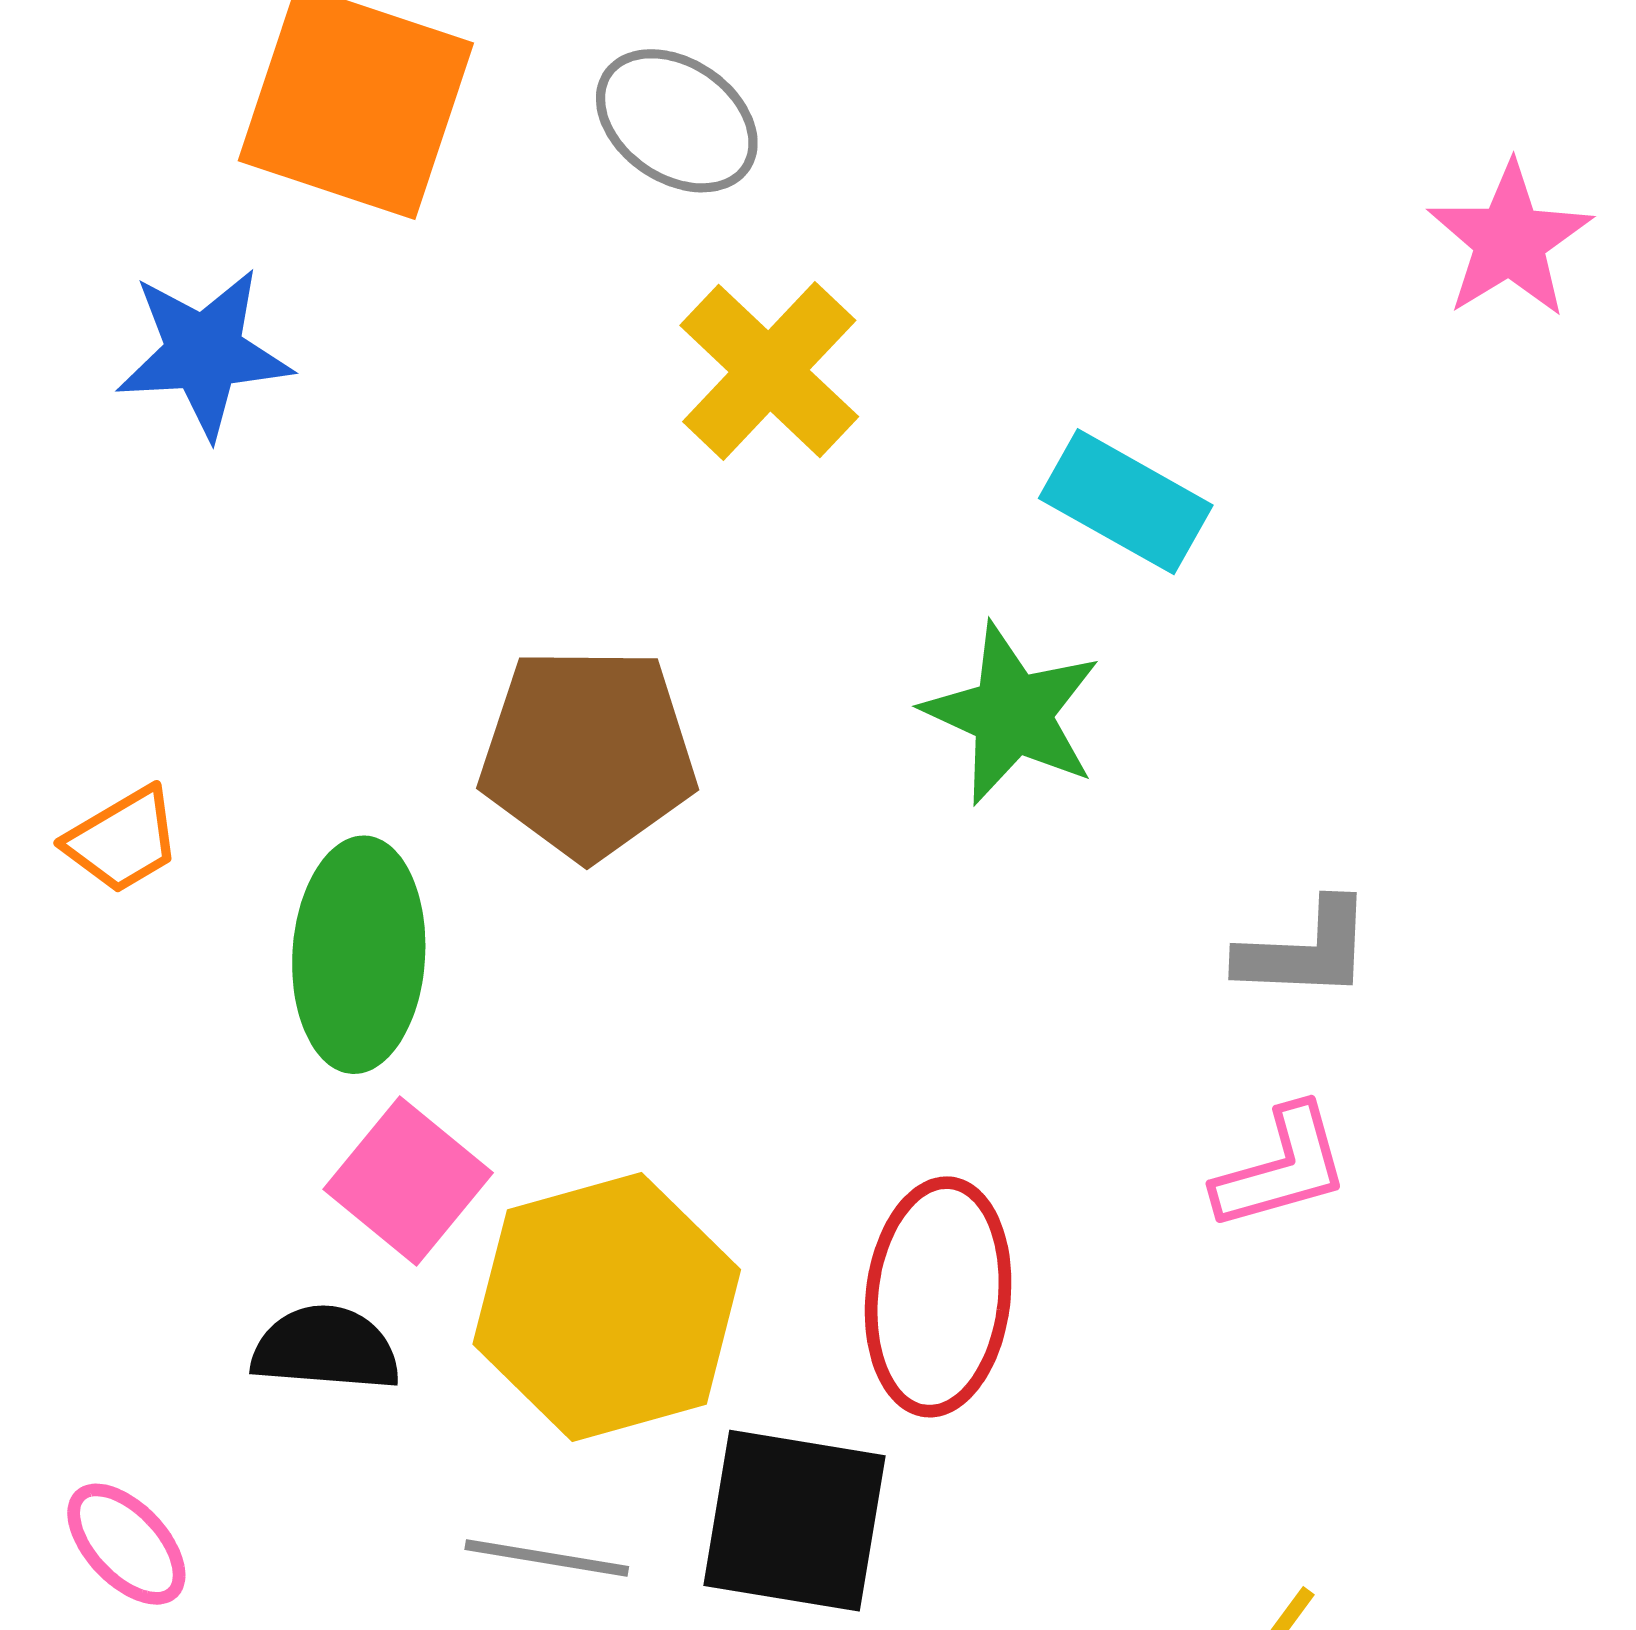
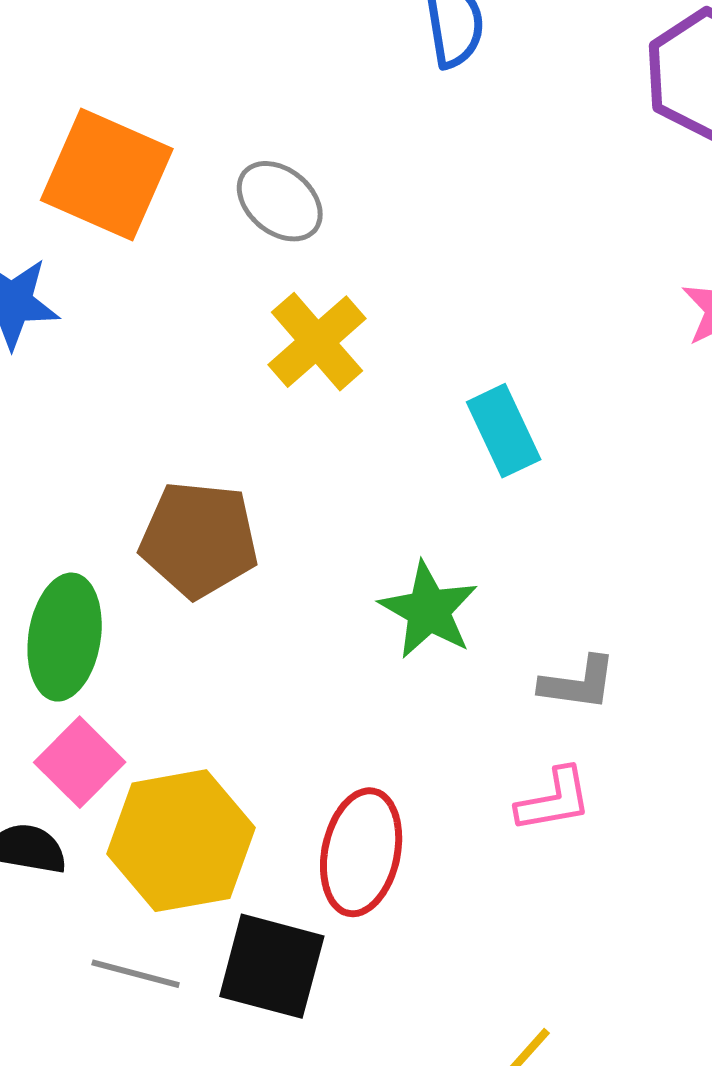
cyan rectangle: (1126, 502) -> (504, 431), turned 30
green star: (1012, 714) -> (429, 610), moved

